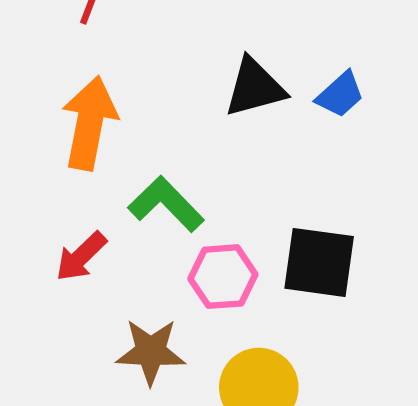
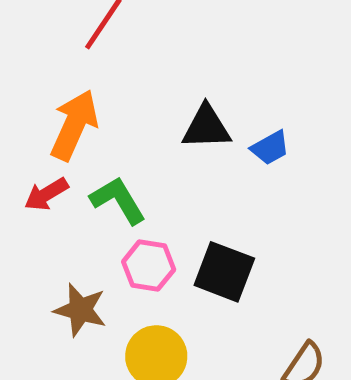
red arrow: (81, 257) -> (46, 194), moved

